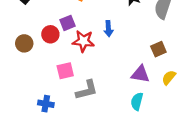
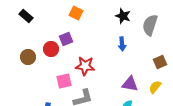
blue arrow: (108, 29) -> (122, 44), moved
red star: (83, 41) -> (85, 66), moved
brown square: (158, 49) -> (160, 62), moved

